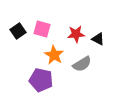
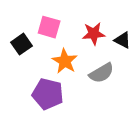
black square: (18, 31) -> (22, 44), moved

